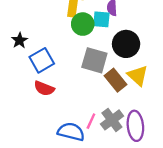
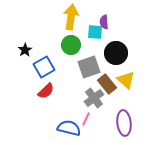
green circle: (83, 24) -> (71, 45), moved
gray square: (94, 60) -> (89, 67), turned -35
red semicircle: (44, 88) -> (46, 91), turned -66
gray cross: (112, 120) -> (94, 98), moved

